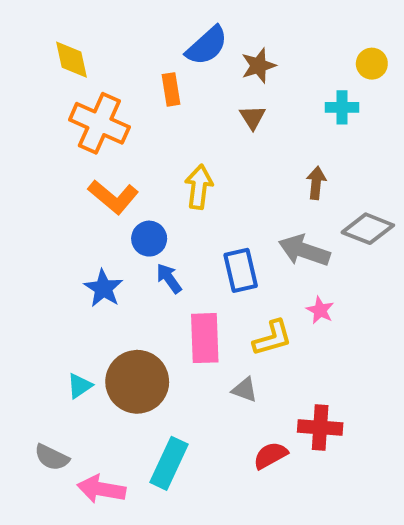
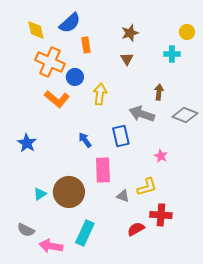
blue semicircle: (207, 46) -> (70, 23), moved
blue circle: (149, 239) -> (75, 77), moved
gray arrow: (304, 251) -> (142, 114), moved
blue star: (103, 288) -> (27, 143), moved
yellow L-shape: (272, 338) -> (147, 187), moved

